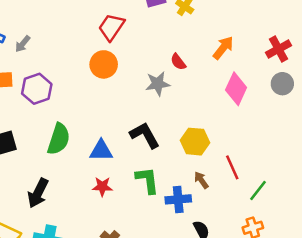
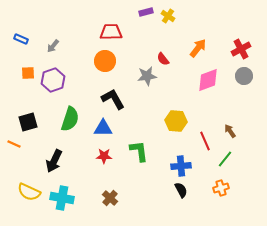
red trapezoid: (111, 27) -> (111, 32), turned 55
gray arrow: (23, 44) -> (53, 46), moved
pink diamond: (236, 89) -> (208, 80), turned 45
black L-shape: (145, 135) -> (113, 99), moved
brown arrow: (201, 180) -> (230, 131), moved
blue cross: (178, 199) -> (181, 166), moved

